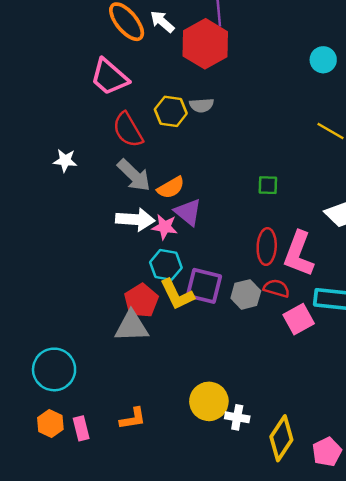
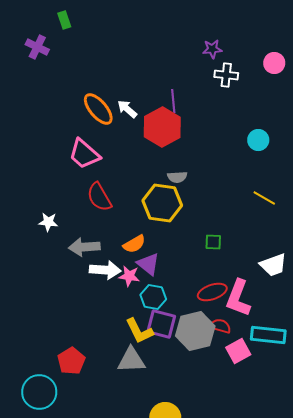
gray semicircle: (202, 105) -> (177, 177), moved
yellow hexagon: (171, 111) -> (162, 203), moved, size x1.5
gray arrow: (134, 175) -> (84, 247), moved, turned 132
red ellipse: (267, 247) -> (212, 292), turned 68
cyan hexagon: (166, 265) -> (153, 297), moved
gray hexagon: (246, 294) -> (195, 331), size x1.6
red pentagon: (141, 301) -> (71, 361), moved
gray triangle: (131, 326) -> (131, 360), moved

